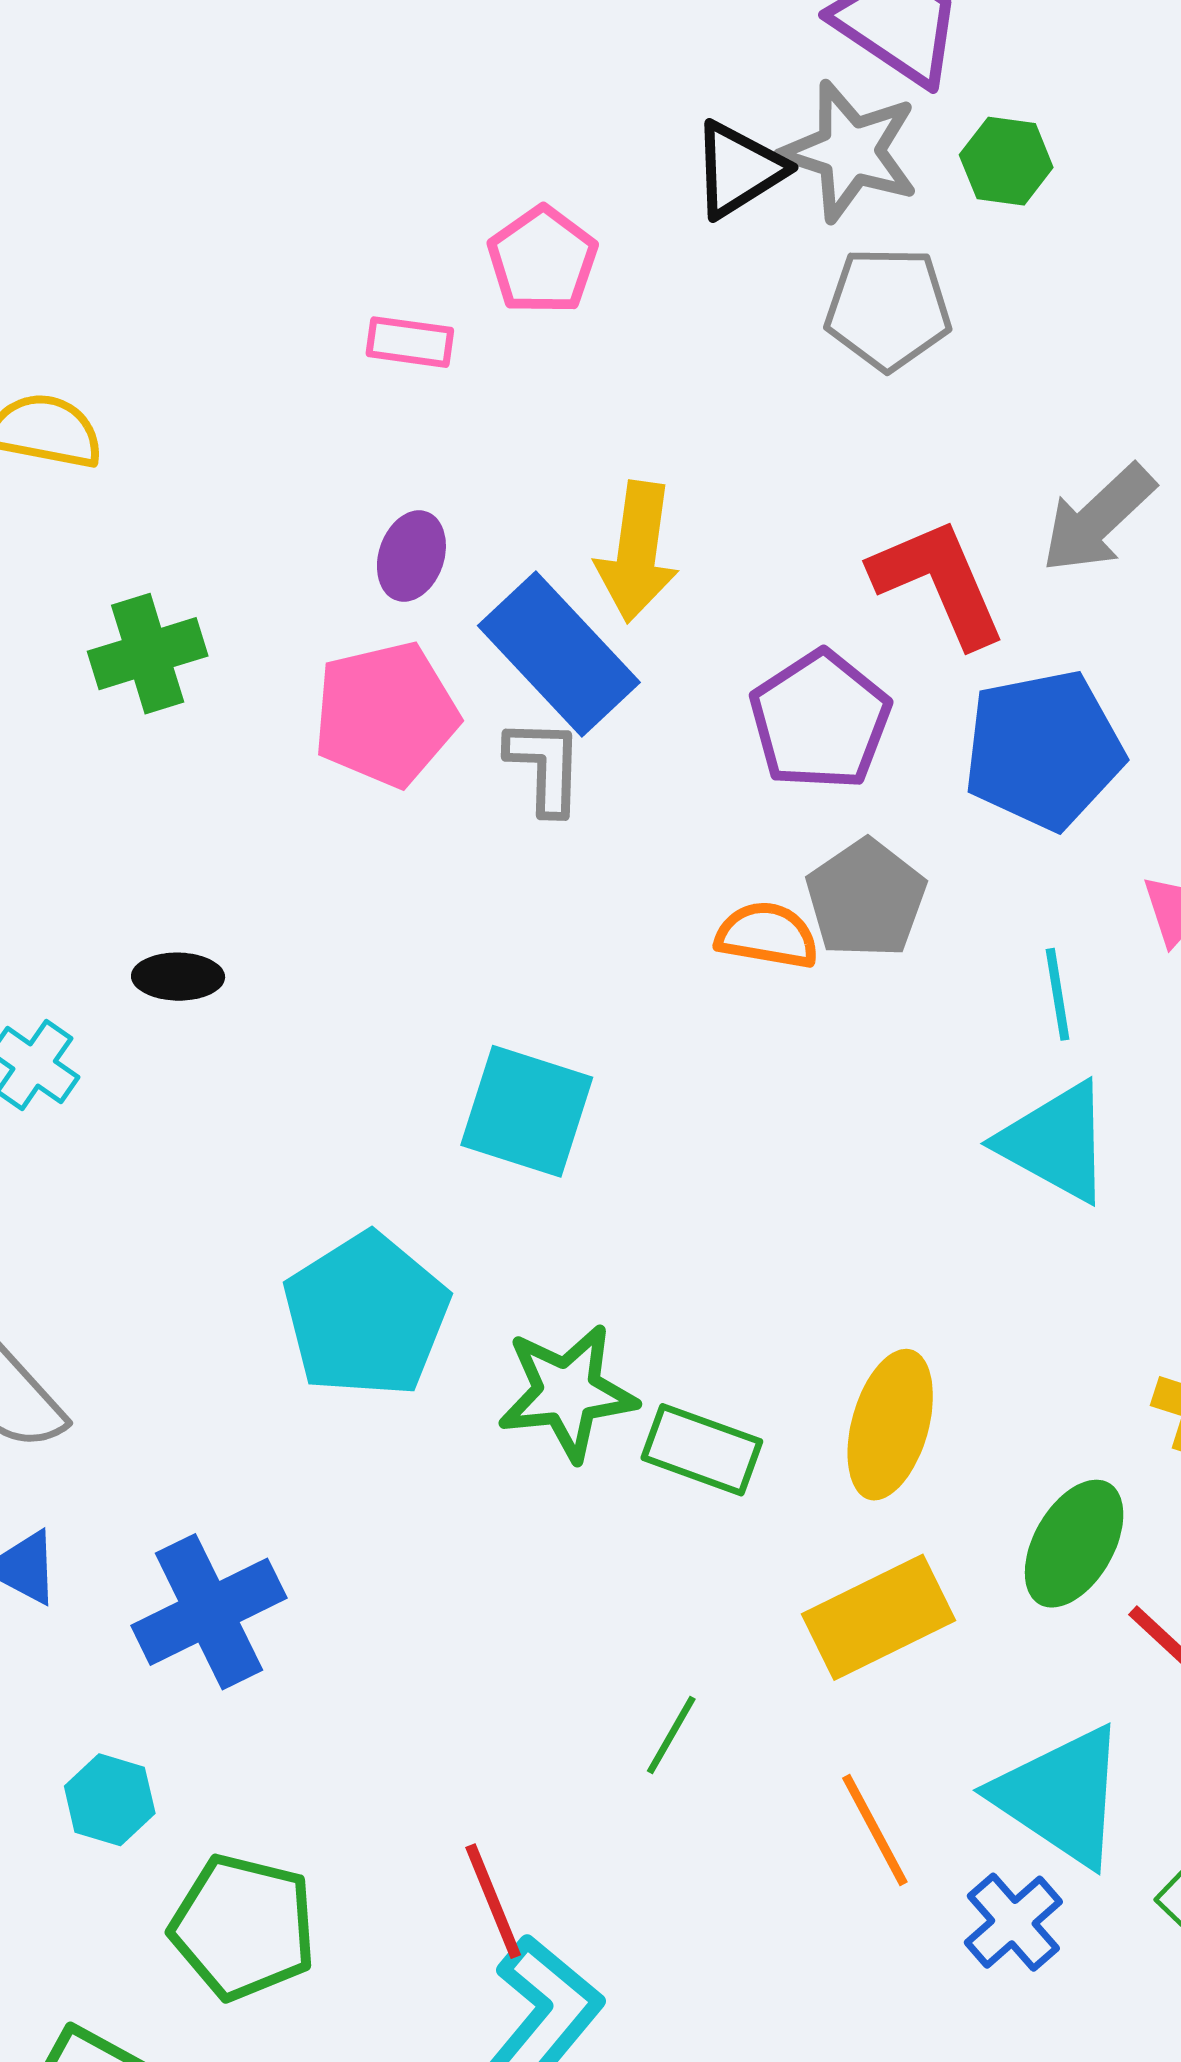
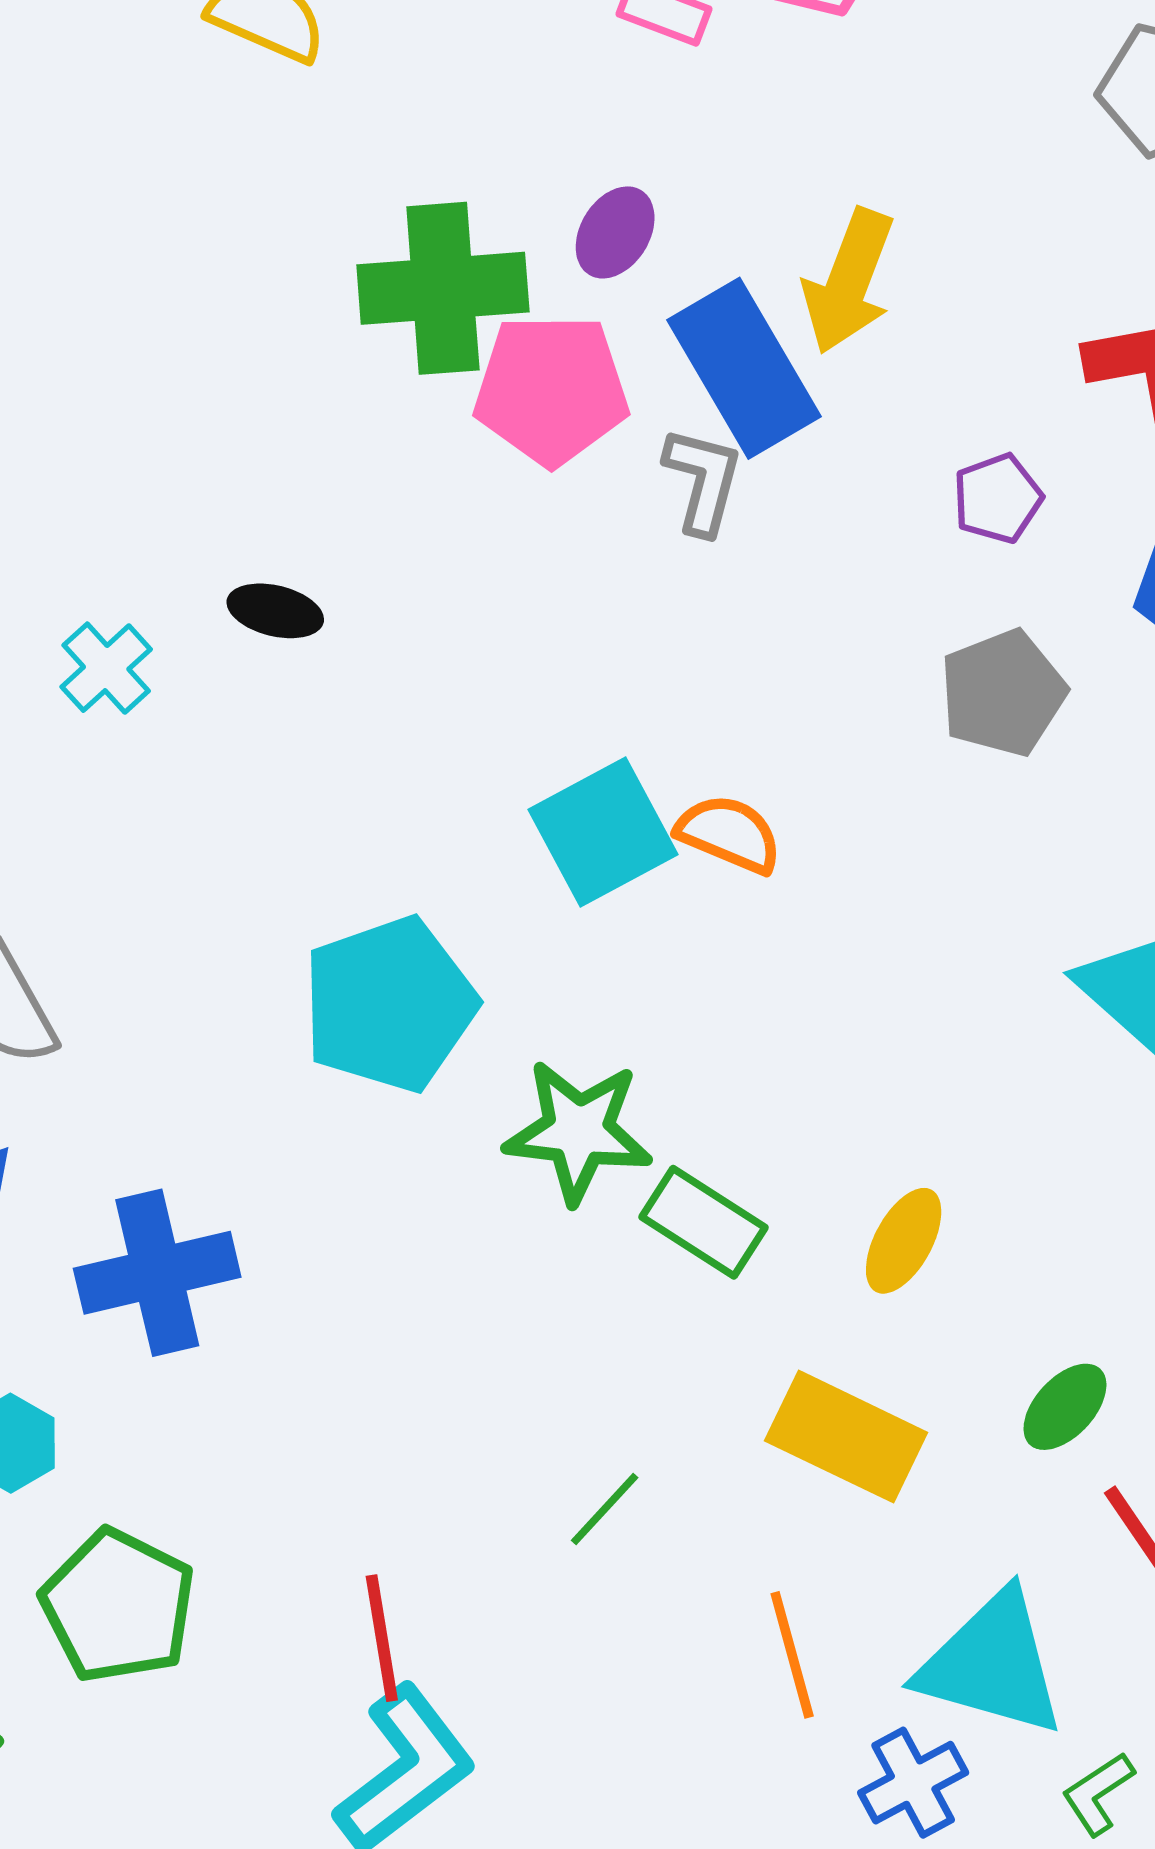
green cross: (148, 654) -> (443, 288), moved, size x1.4
purple pentagon: (820, 720) -> (997, 498), size x0.6
orange semicircle: (767, 935) -> (729, 834), moved
cyan square: (527, 1111) -> (603, 832), turned 31
yellow ellipse: (890, 1425) -> (904, 1241), size x0.7
green ellipse: (1074, 1544) -> (1065, 1407), size x0.7
yellow rectangle: (879, 1617) -> (846, 1437), turned 39
cyan triangle: (1061, 1796) -> (992, 1664), turned -31

